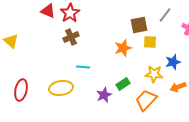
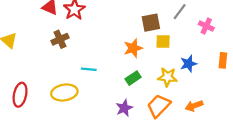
brown cross: (71, 37) -> (60, 39), moved
green rectangle: (123, 84) -> (133, 78), moved
orange arrow: (178, 87) -> (194, 106), moved
purple star: (104, 95) -> (124, 108), moved

